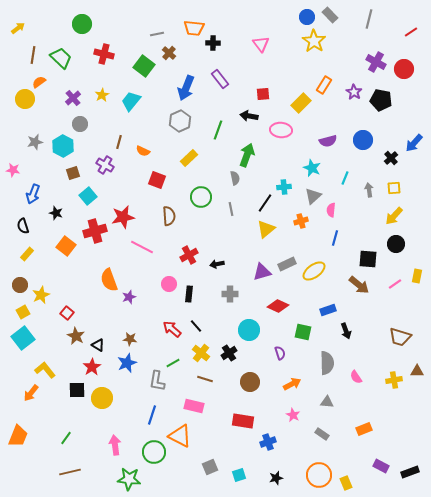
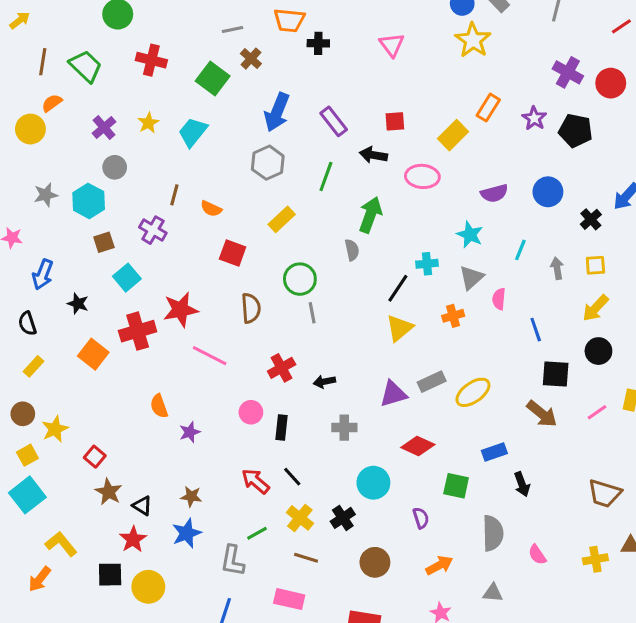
purple rectangle: (220, 79) -> (334, 121), moved
gray line: (231, 209) -> (312, 313), moved
blue line: (335, 238) -> (536, 330), moved, turned -35
orange semicircle: (109, 280) -> (159, 406), size x0.7

